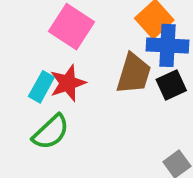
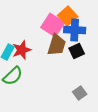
pink square: (72, 27) -> (53, 25), moved

